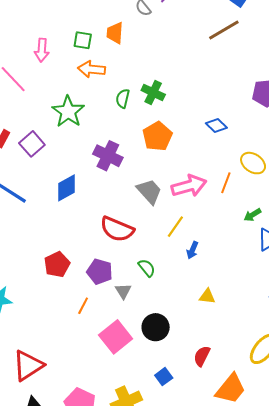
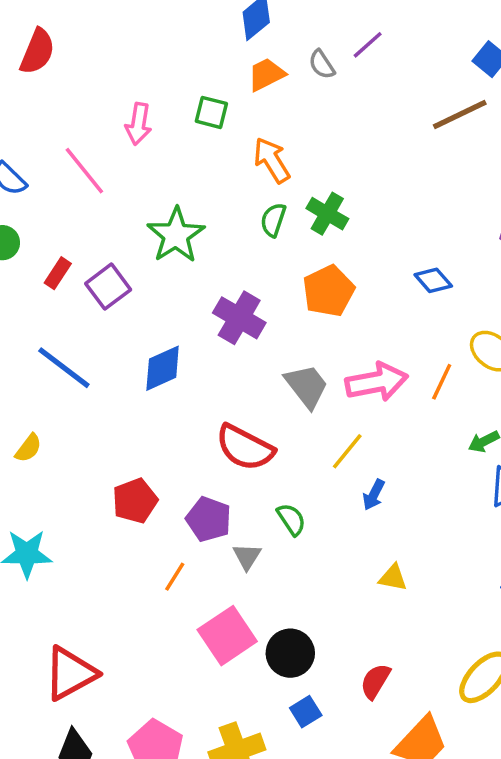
orange trapezoid: (115, 33) -> (266, 74), moved, turned 55
orange arrow: (92, 69) -> (272, 160), moved, turned 48
black circle: (156, 327) -> (290, 653), moved

